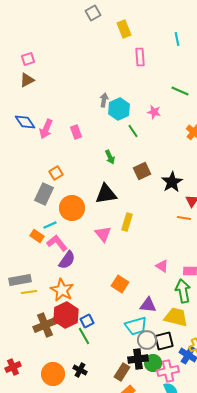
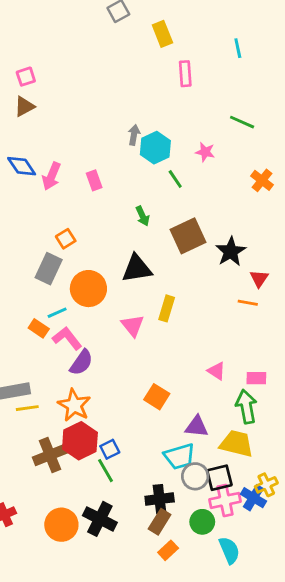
brown square: (142, 171) -> (188, 236), size x1.4
black cross: (138, 359) -> (160, 499), moved
green circle: (153, 363) -> (202, 522), moved
black cross: (80, 370) -> (100, 519), size x1.6
pink cross: (168, 371) -> (225, 500), moved

